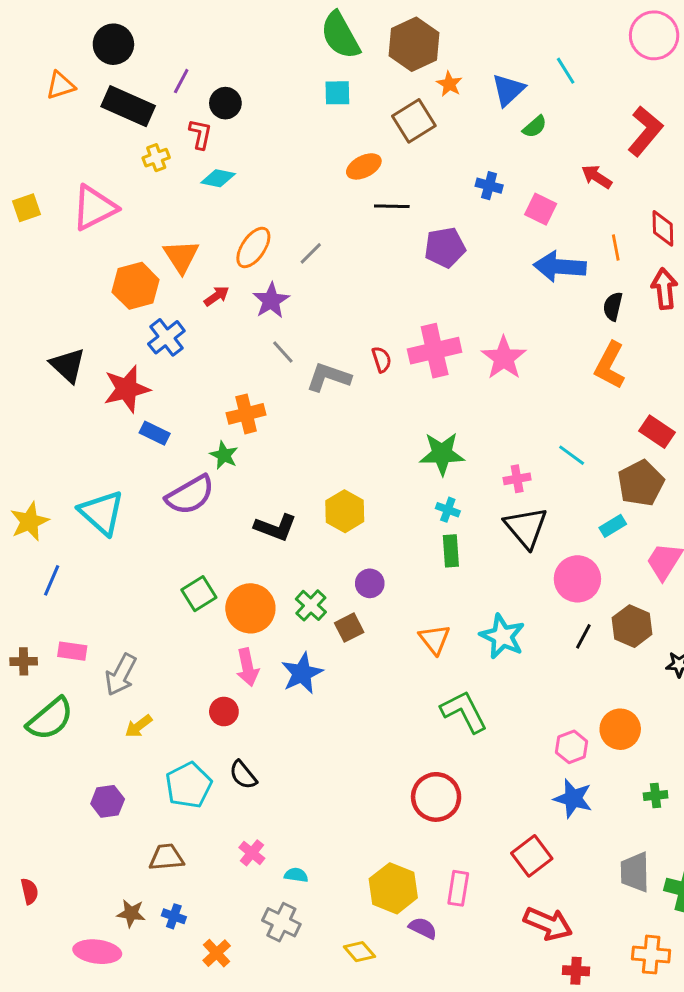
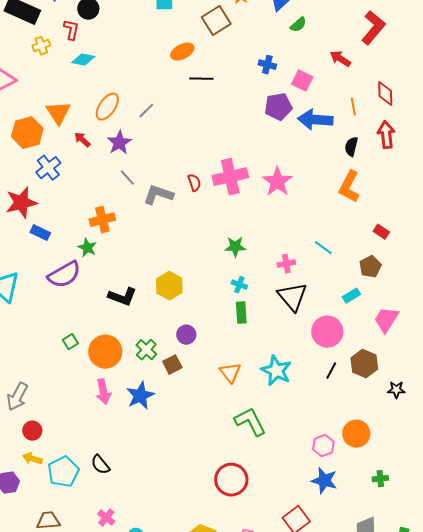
purple pentagon: (445, 247) -> (278, 107), moved
red arrow: (217, 296) -> (82, 140), turned -102
red rectangle: (657, 432) -> (381, 232), size x0.7
green star: (442, 454) -> (235, 247), size x0.7
brown pentagon: (641, 483) -> (370, 267), size x0.7
green square: (199, 594) -> (70, 342), size x0.7
red circle: (224, 712) -> (32, 431), moved
yellow arrow: (138, 726) -> (32, 459), moved, turned 54

